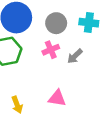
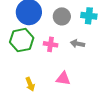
pink cross: (51, 50) -> (51, 44), moved, turned 32
gray arrow: (75, 56) -> (78, 44), turned 56

